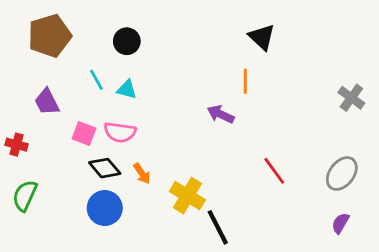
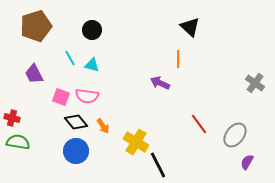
gray cross: (351, 98) -> (255, 83), moved
red cross: (17, 145) -> (12, 118), moved
gray ellipse: (342, 174) -> (235, 135), moved
green semicircle: (25, 196) -> (18, 142), turned 75

